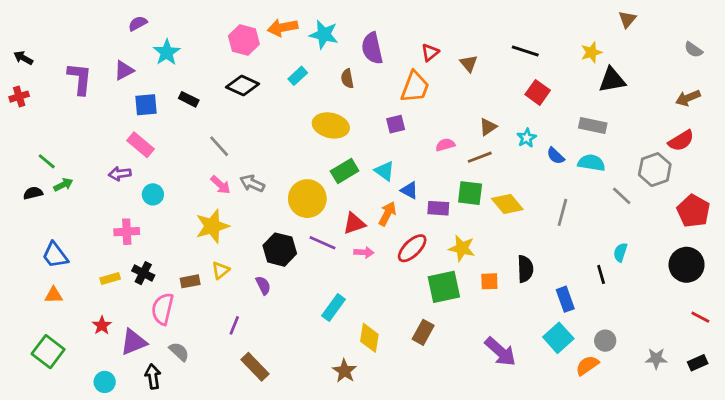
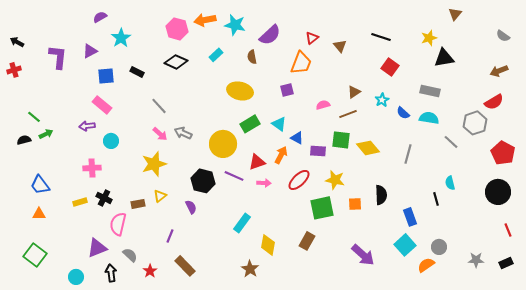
purple semicircle: (372, 48) -> (270, 35), turned -120
cyan semicircle: (620, 252) -> (450, 183), turned -32
red line: (700, 317) -> (508, 230), turned 40
red star: (102, 325) -> (150, 271), moved

